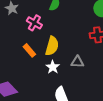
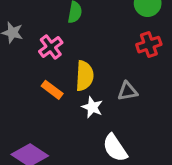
pink cross: (34, 23) -> (51, 47), turned 35

